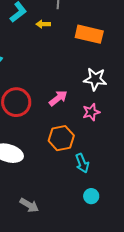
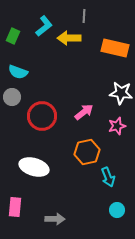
yellow arrow: (43, 24) -> (69, 38), size x1.6
gray arrow: (29, 205) -> (55, 219), turned -30

